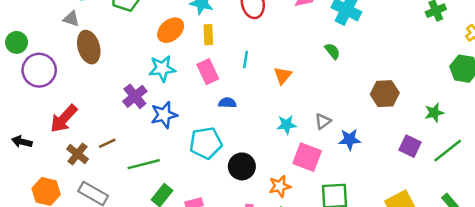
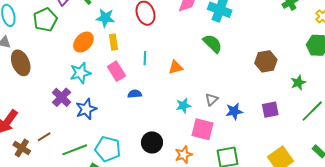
green semicircle: (332, 51) -> (212, 44), size x1.5
orange triangle: (283, 75) -> (176, 67), turned 42
brown hexagon: (385, 94) -> (266, 61), moved
cyan pentagon: (206, 143) -> (108, 149), moved, turned 30
purple square: (410, 146) -> (270, 110), moved, turned -30

